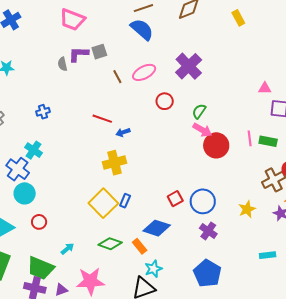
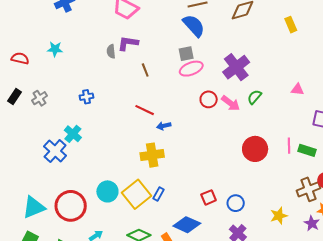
gray square: (99, 52) -> (186, 54), moved
brown line: (117, 77) -> (145, 70), moved
pink triangle: (265, 88) -> (297, 89), moved
green semicircle: (199, 111) -> (255, 97), moved
pink arrow: (202, 130) -> (231, 103), moved
cyan circle: (25, 193) -> (107, 191), moved
blue circle: (203, 201) -> (236, 203), size x0.7
red circle: (39, 222) -> (71, 206), size x2.0

